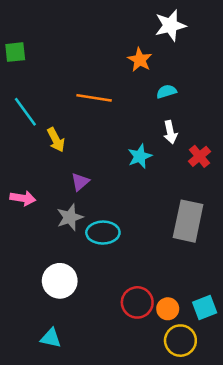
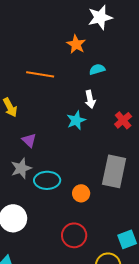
white arrow: (170, 132) -> (90, 99), moved
purple triangle: (80, 182) -> (29, 140), turned -35
orange circle: (168, 309) -> (81, 193), moved

